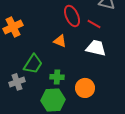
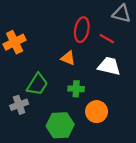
red ellipse: (72, 16) -> (82, 30), turned 35
green cross: (57, 77) -> (76, 89), moved

